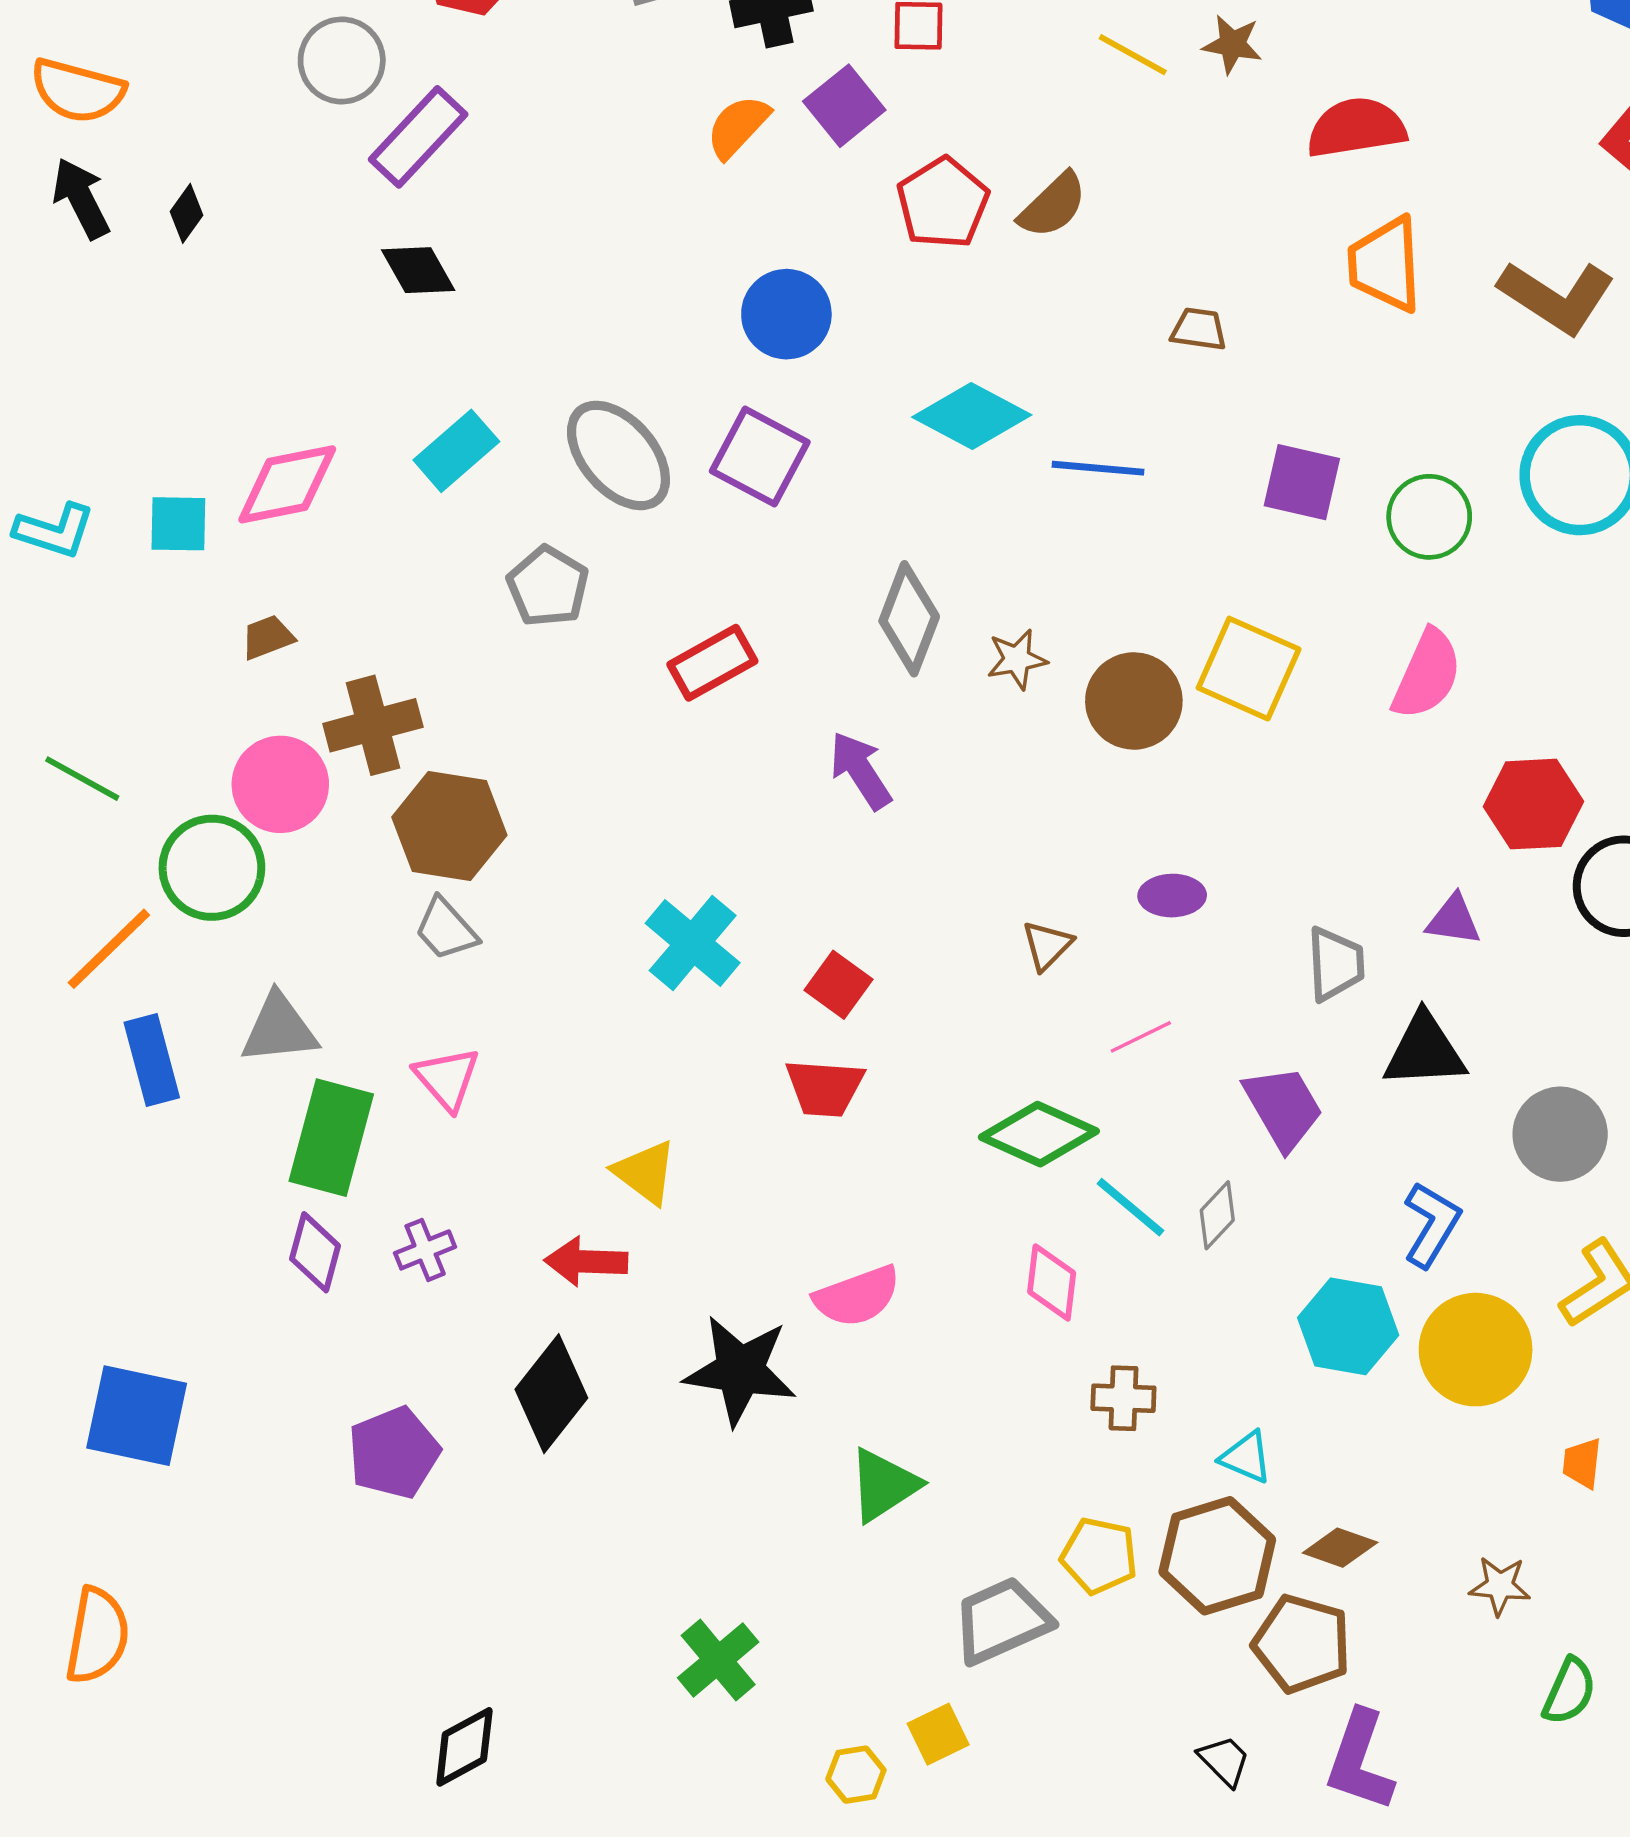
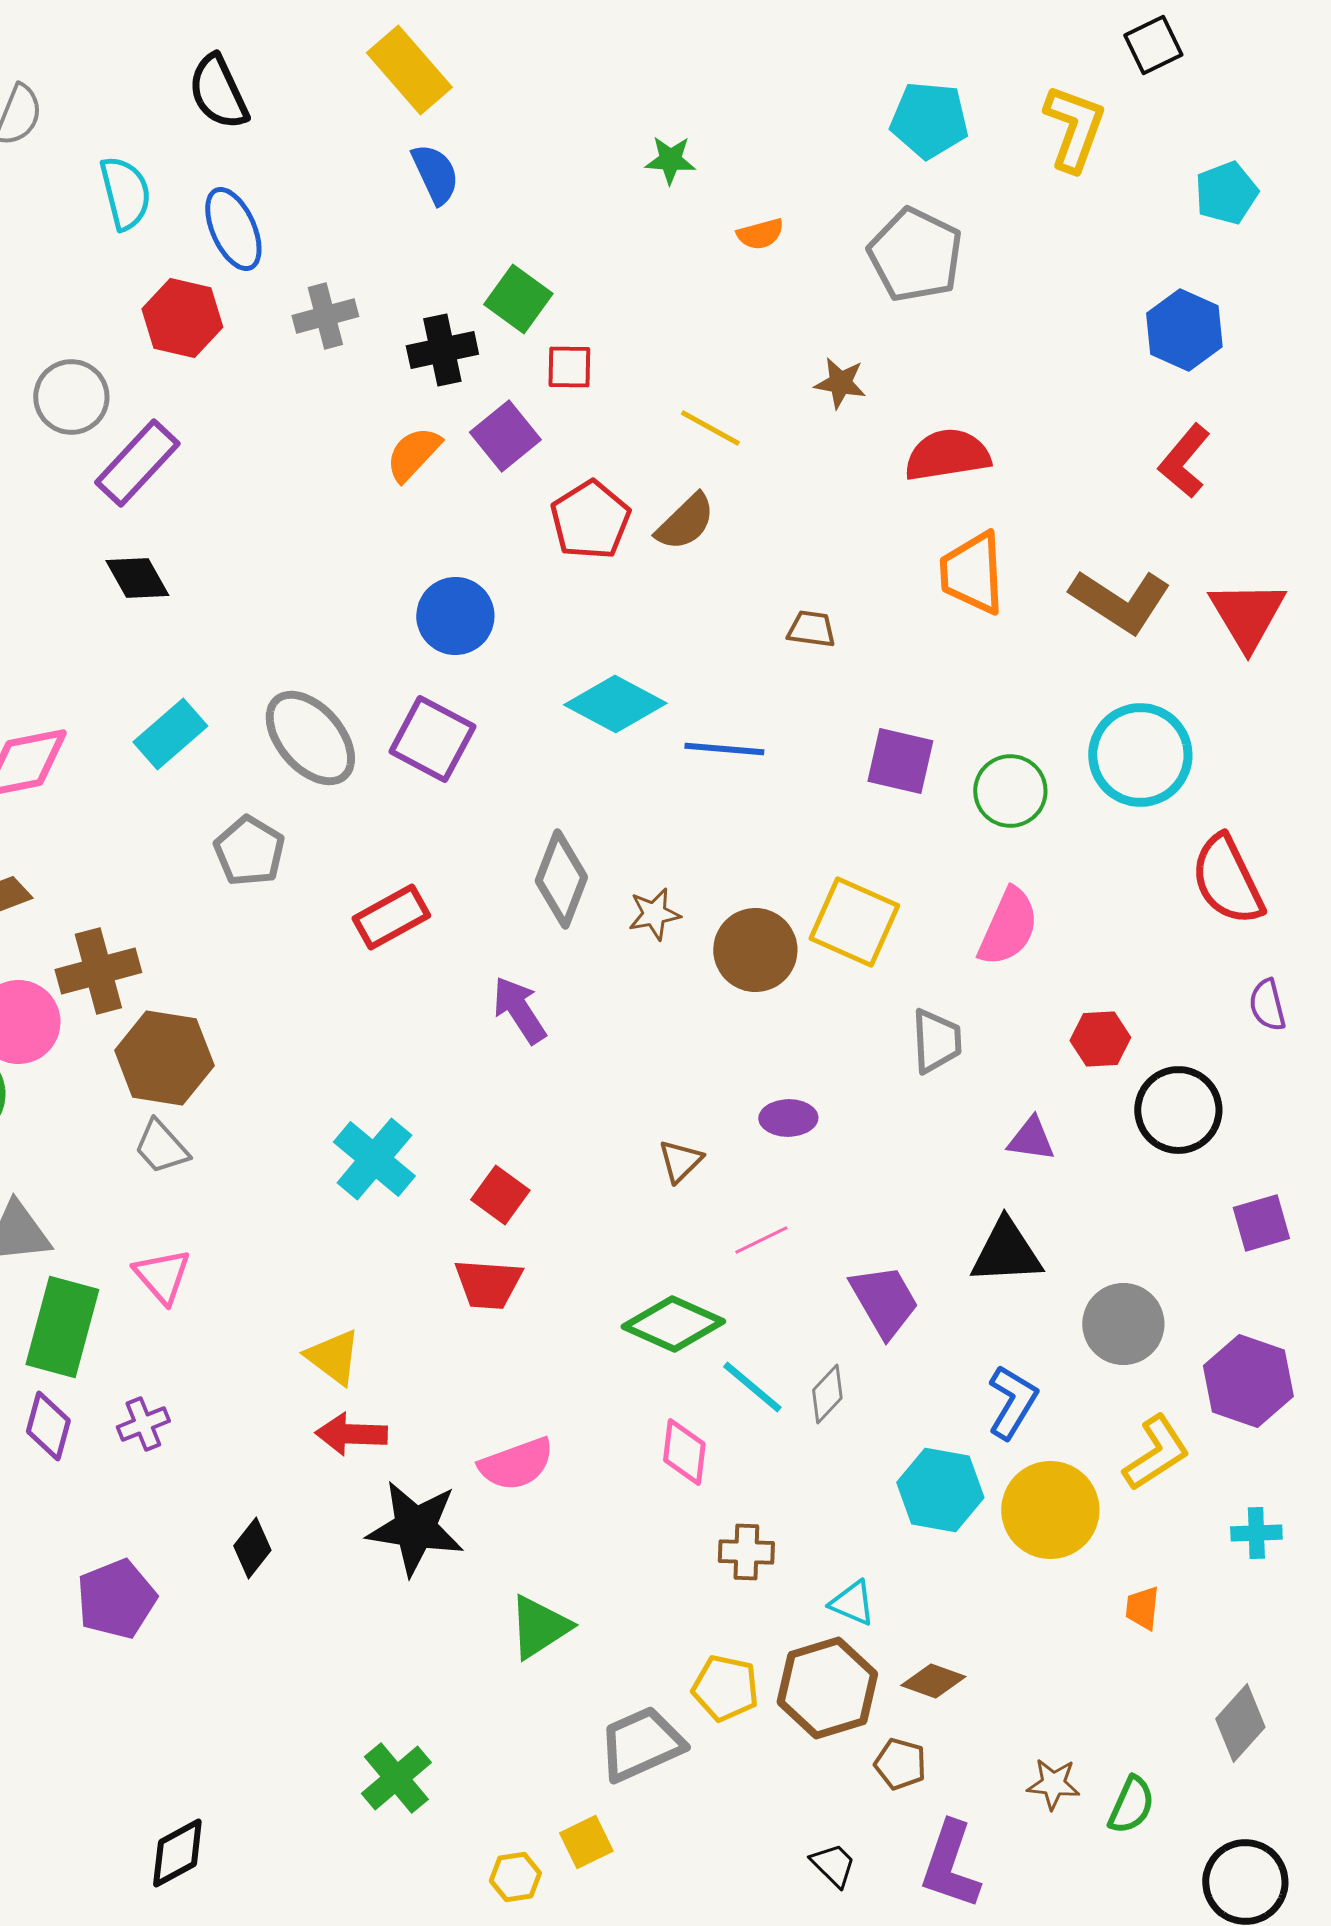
yellow line: (1133, 55) -> (710, 428), moved
red hexagon: (1533, 804) -> (1100, 1039), size x0.7
gray trapezoid: (1335, 964) -> (936, 1041), moved
red arrow: (586, 1262) -> (351, 1434), moved
black diamond: (551, 1394) -> (252, 1548), size x0.6
brown star: (1500, 1586) -> (1053, 1784), moved
brown pentagon: (1302, 1644) -> (900, 1764), size x0.6

